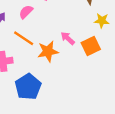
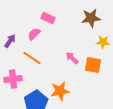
orange square: (91, 46) -> (93, 65), turned 36
orange star: (48, 51) -> (60, 91), moved

